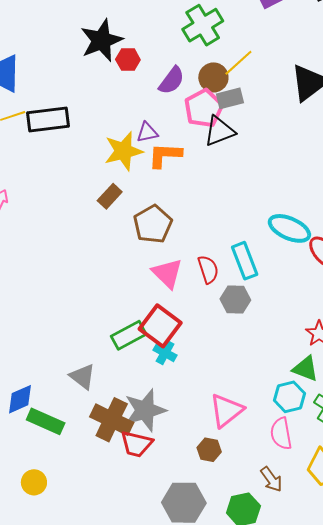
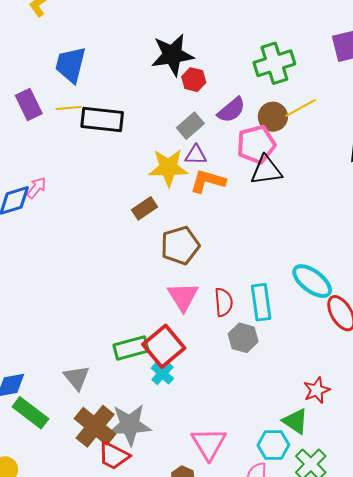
gray rectangle: (230, 98) -> (190, 126), moved, turned -40
pink triangle: (226, 410) -> (209, 444), turned -36

